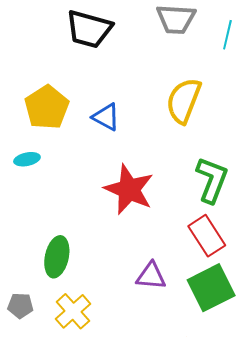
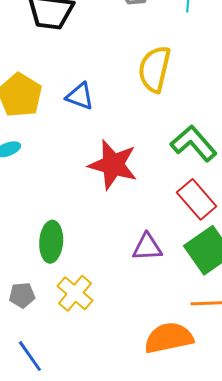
green L-shape: (212, 180) -> (194, 143), turned -54

